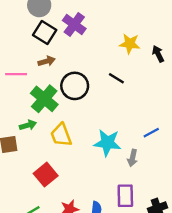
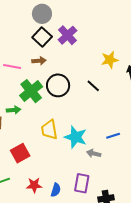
yellow star: (130, 44) -> (110, 60), turned -30
yellow trapezoid: (61, 135) -> (49, 130), moved
gray arrow: (132, 158) -> (94, 153), turned 80

